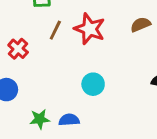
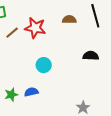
brown semicircle: (141, 25) -> (69, 19), turned 32
brown line: (55, 30) -> (12, 33), turned 32

